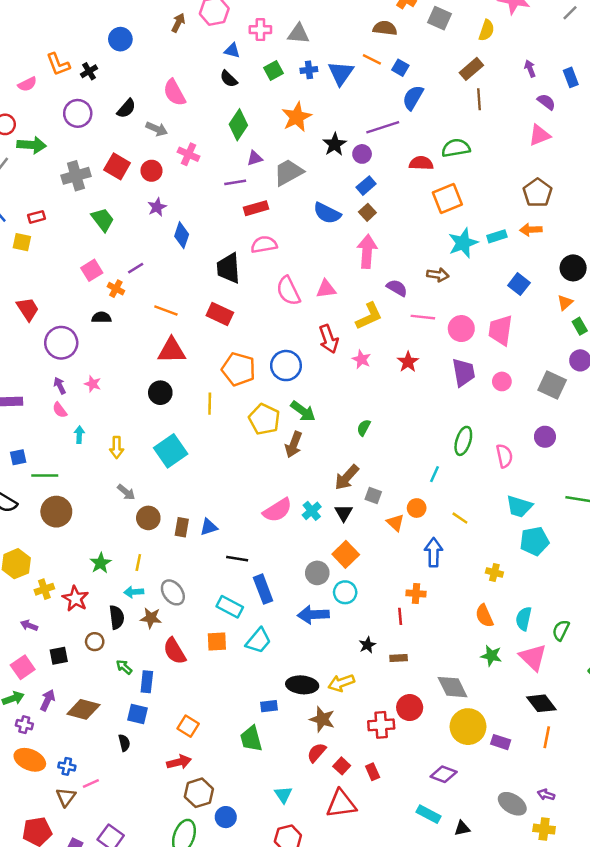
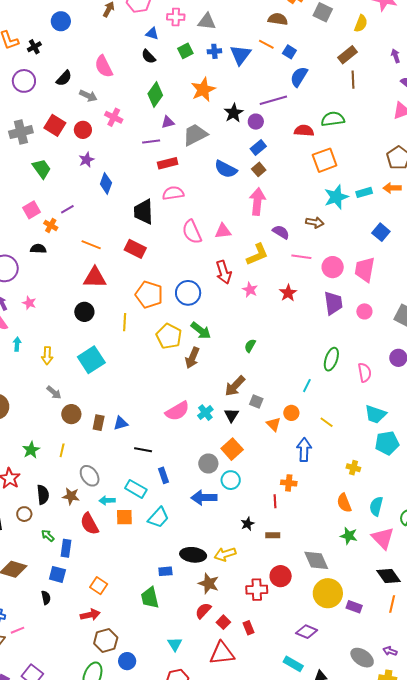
blue rectangle: (263, 589) -> (164, 475), size x0.7
cyan arrow: (134, 592) -> (107, 500), moved

